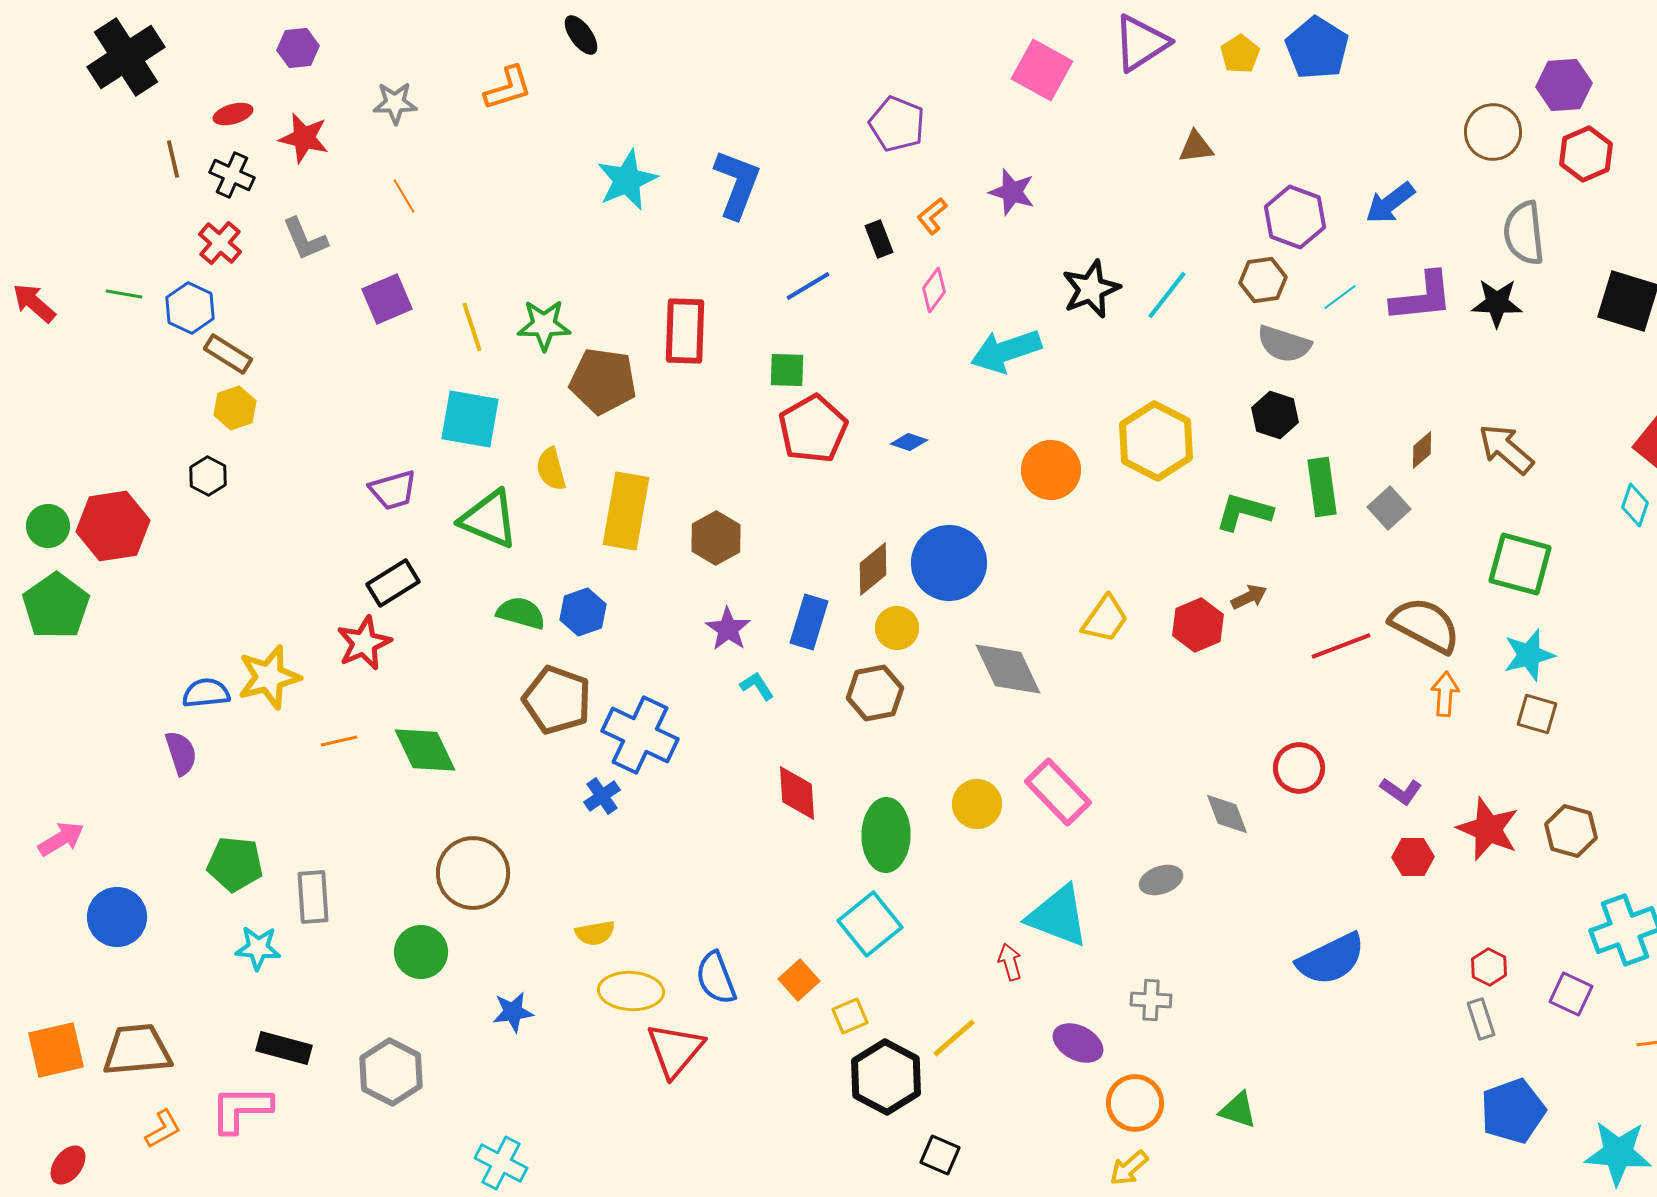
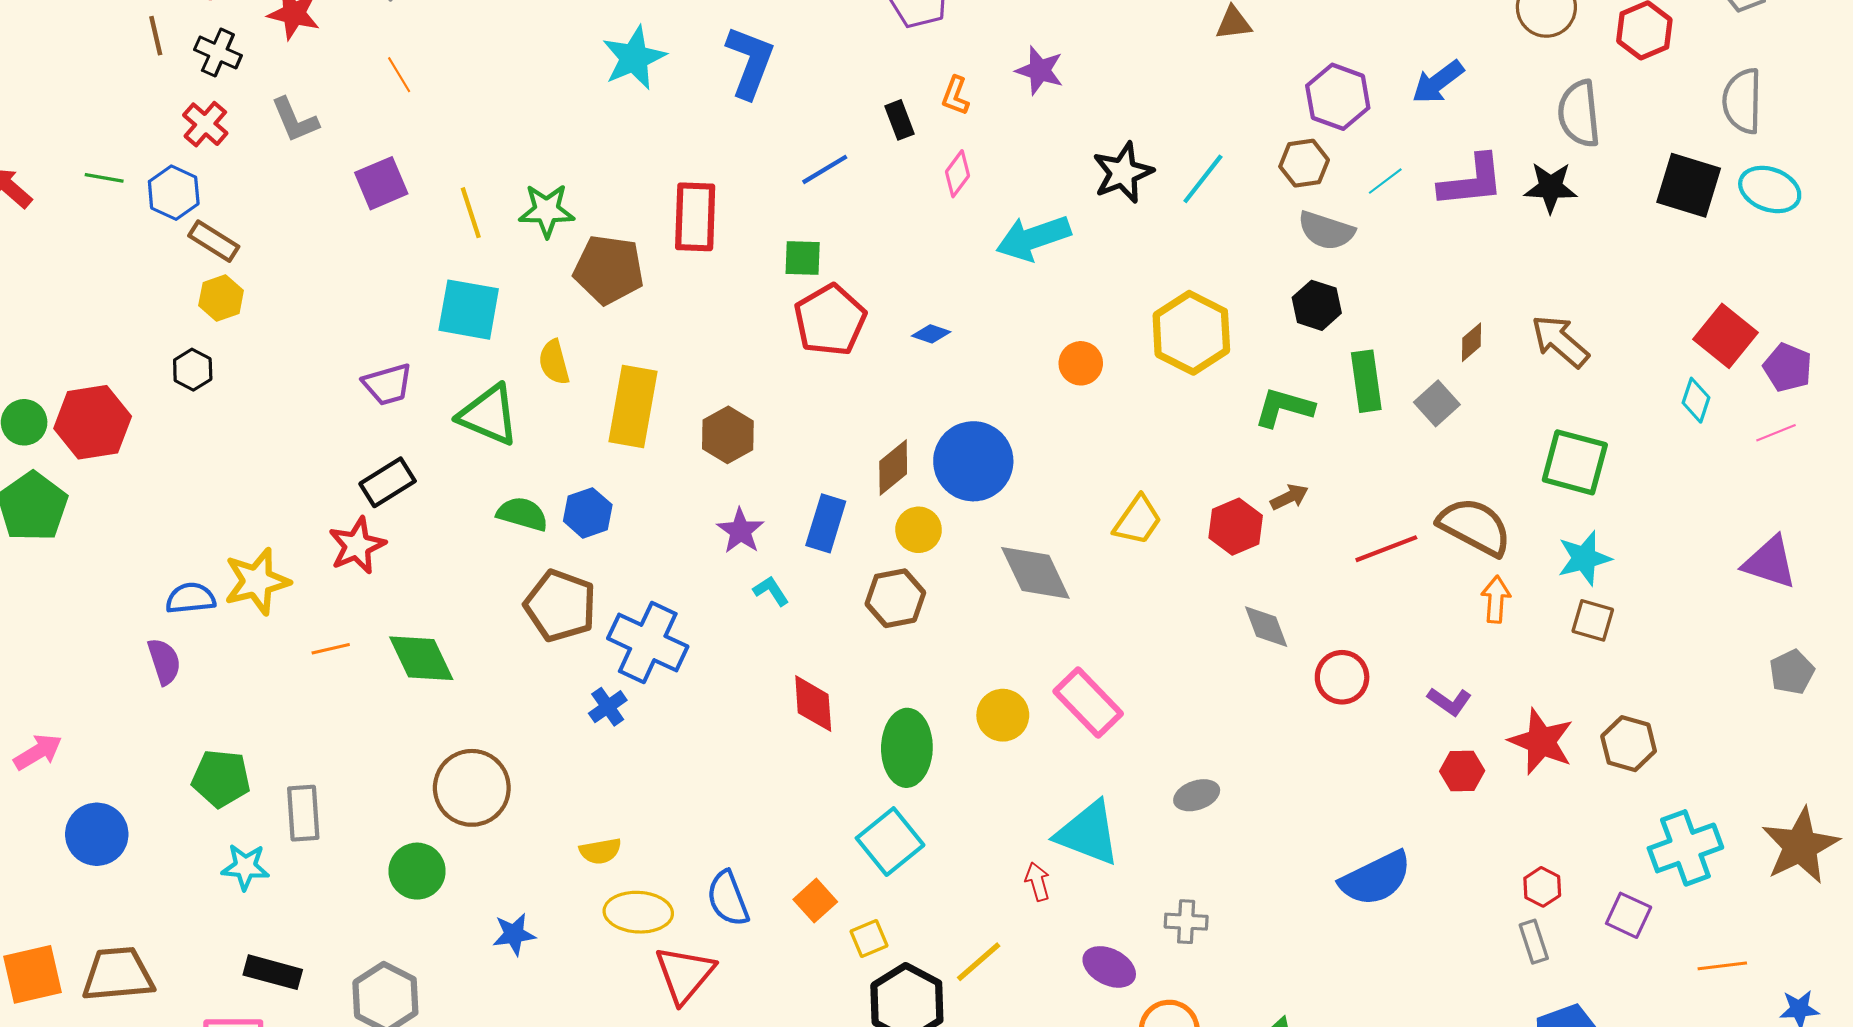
orange L-shape: (932, 216) -> (955, 96), turned -30
orange circle: (1051, 470) -> (1081, 363), size x0.7
gray diamond: (1227, 814) -> (1266, 627), moved

